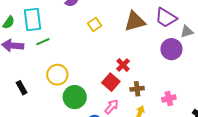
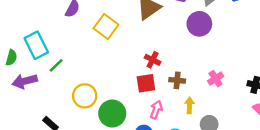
yellow square: (95, 24) -> (106, 27), size x1.5
red square: (111, 82) -> (146, 83), turned -30
brown cross: (137, 89) -> (177, 80), turned 32

